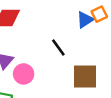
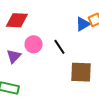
pink circle: (24, 74) -> (34, 44), moved

